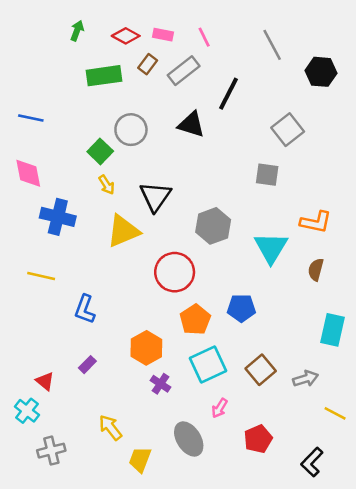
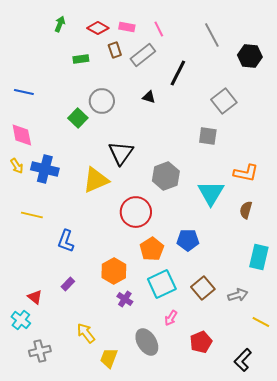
brown rectangle: (148, 64) -> (115, 50), turned -56
green rectangle: (104, 76) -> (81, 59), size x0.6
black triangle: (191, 124) -> (149, 97), size x0.6
yellow arrow: (107, 185) -> (17, 166), moved

